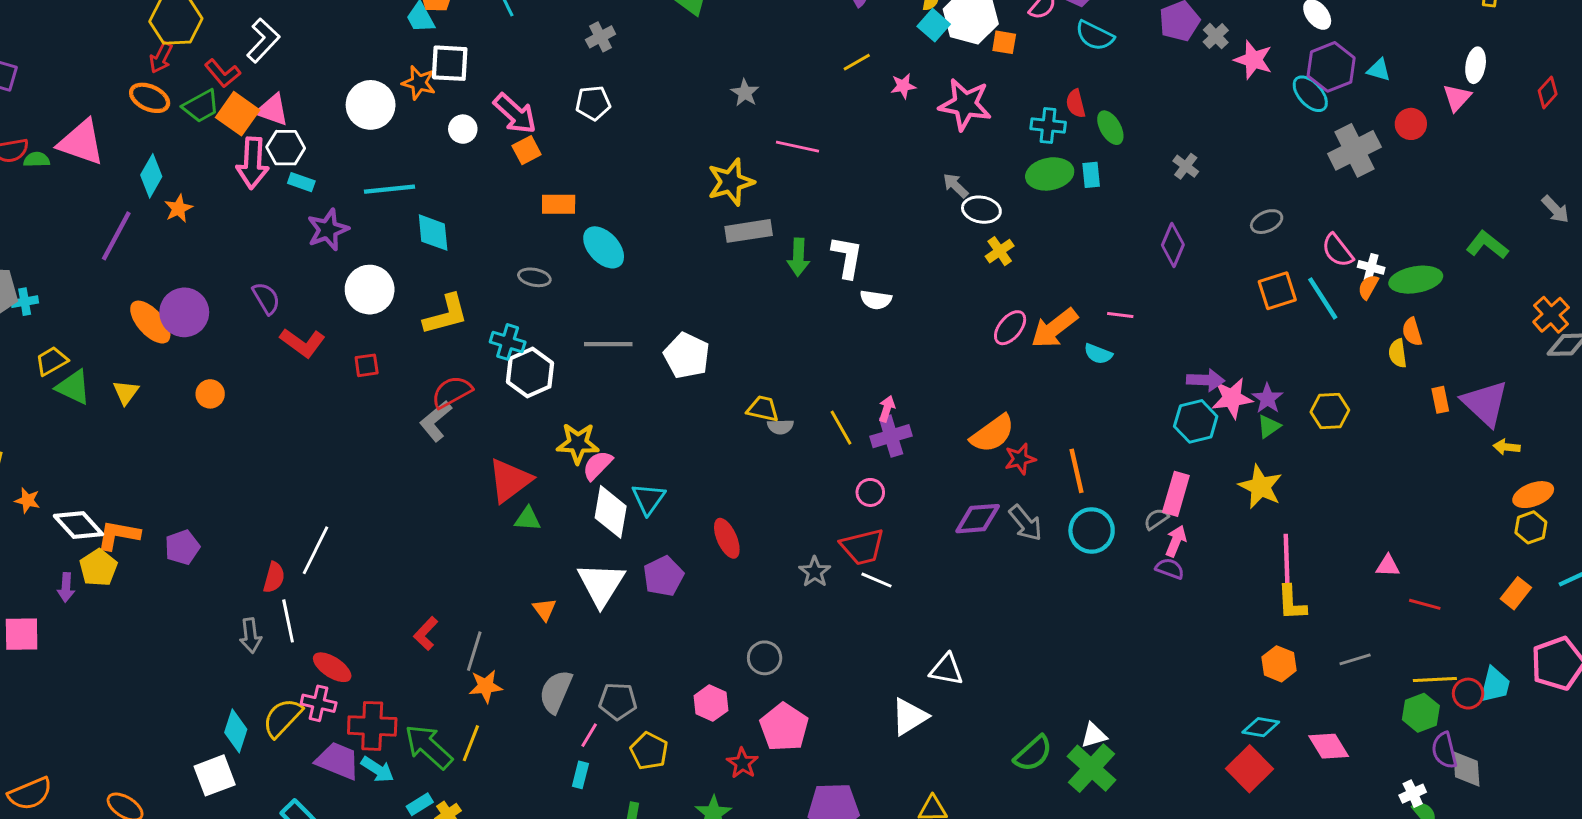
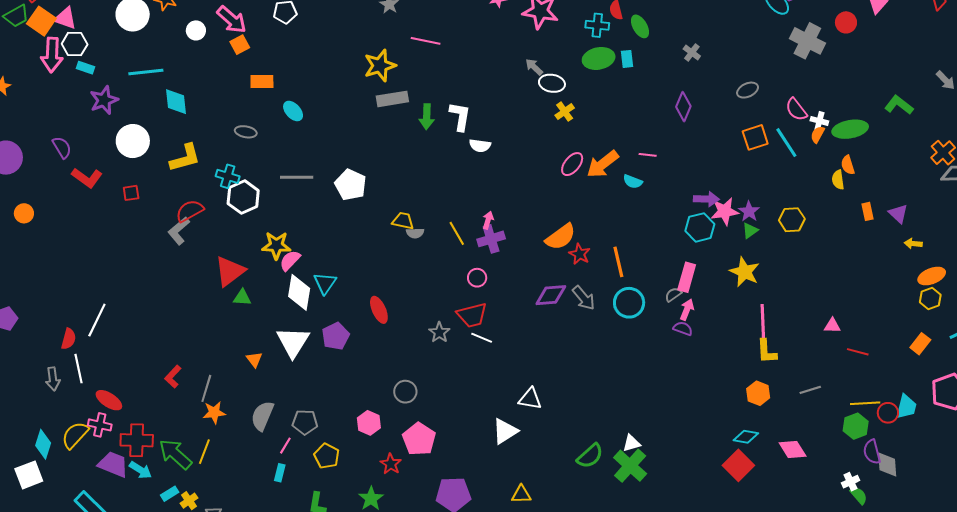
gray cross: (1354, 150) -> (807, 41), turned -36
cyan ellipse: (604, 247) -> (293, 111), size x0.7
purple triangle: (1485, 403) -> (898, 214), size x0.6
red star: (1020, 459) -> (580, 254), turned -30

